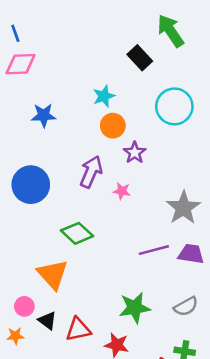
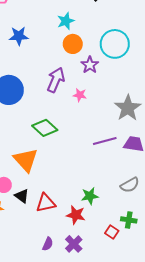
cyan circle: (174, 106) -> (115, 44), moved
green star: (135, 308) -> (90, 196), moved, size x0.7

